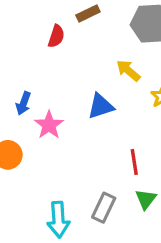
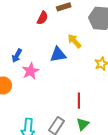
yellow arrow: (128, 71) -> (74, 41), moved
blue triangle: (101, 106) -> (58, 55), moved

